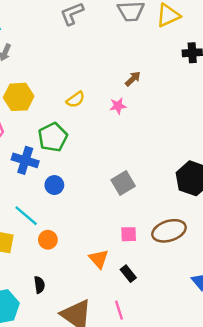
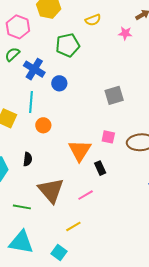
blue cross: (25, 160) -> (34, 69), moved
cyan line: (26, 216) -> (31, 102), turned 40
orange triangle: (99, 259) -> (80, 150), size x1.4
pink line: (119, 310) -> (86, 195), turned 63

